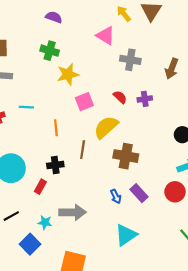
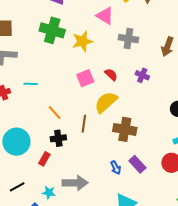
green cross: (50, 51) -> (52, 30), size x1.4
yellow star: (68, 74) -> (83, 41), moved
red semicircle: (120, 97) -> (111, 75), moved
purple cross: (145, 99) -> (142, 75), turned 32
orange line: (56, 128) -> (55, 113), moved, turned -35

